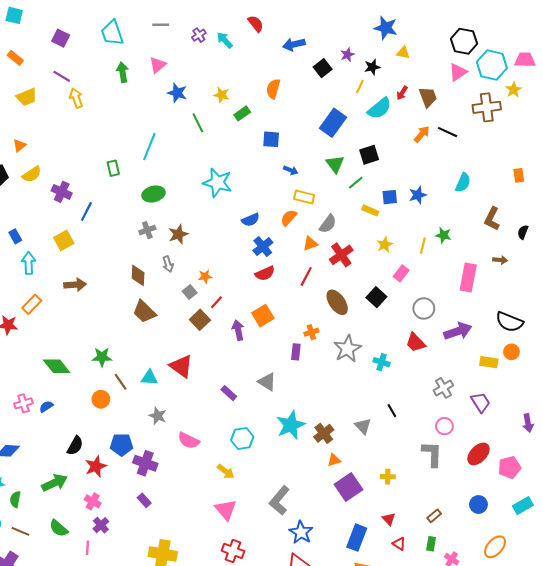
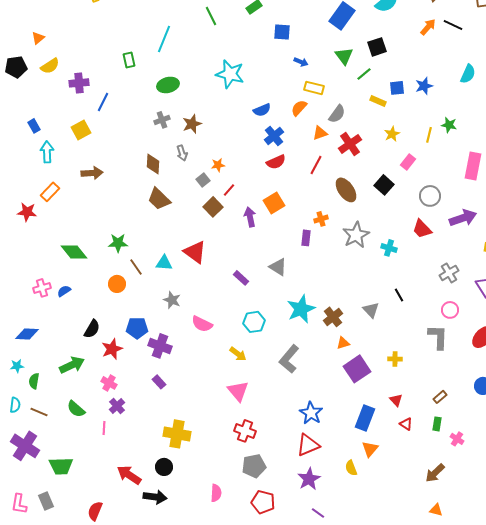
purple cross: (62, 192) -> (79, 83), turned -30
gray L-shape: (279, 500) -> (289, 359), moved

